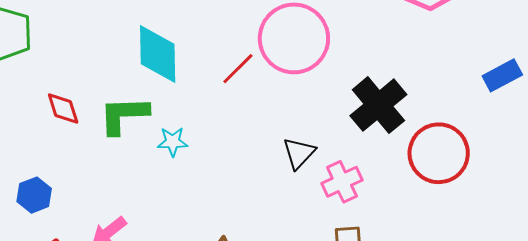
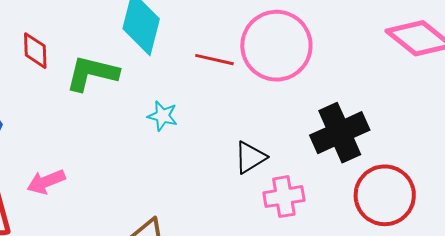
red line: (238, 69) -> (214, 60), turned 42
cyan star: (173, 142) -> (162, 116), moved

